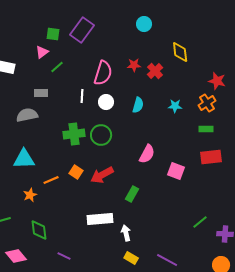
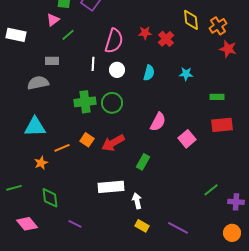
orange cross: (207, 103) -> (218, 26), moved
pink square: (176, 171) -> (187, 139), turned 30

